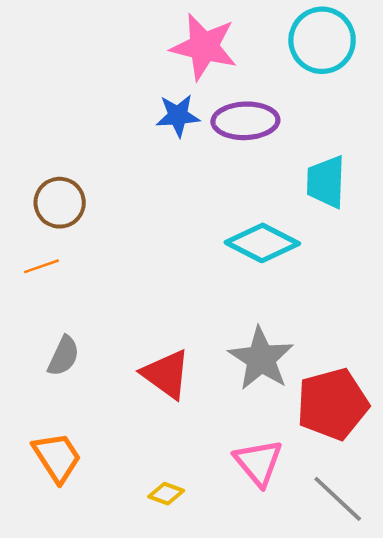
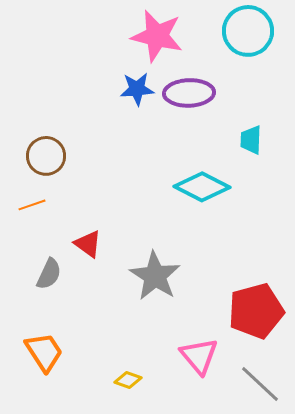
cyan trapezoid: (326, 182) -> (251, 140), size x0.7
gray star: (261, 359) -> (155, 276), moved
red triangle: (166, 374) -> (88, 244), moved, size x0.7

